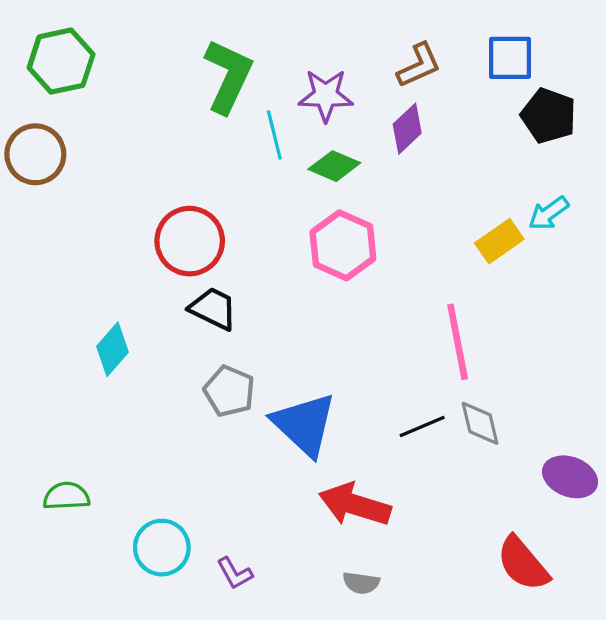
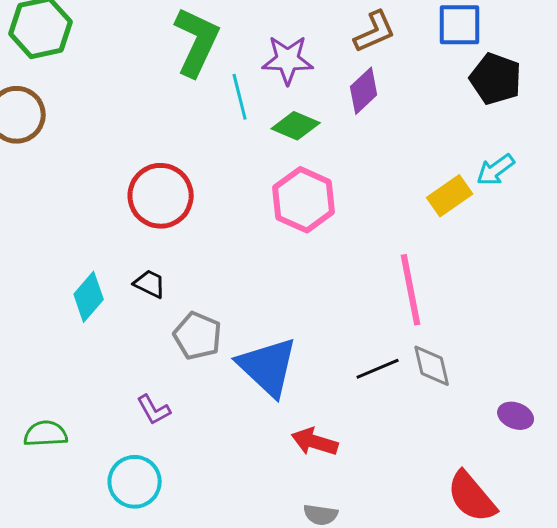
black trapezoid: (213, 309) -> (150, 284), moved, size x0.7
purple ellipse: (570, 477) -> (516, 416), size x0.7
red arrow: (355, 505) -> (315, 442), size x0.7
purple L-shape: (235, 573) -> (154, 410), moved

